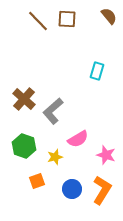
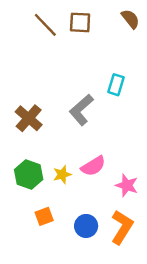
gray L-shape: (53, 111) -> (81, 110), moved
yellow star: (55, 157) -> (62, 175), moved

